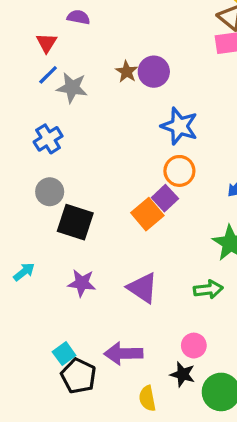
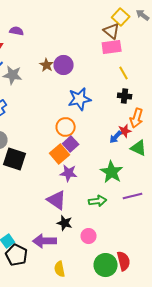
blue star: (179, 126) -> (80, 99), turned -30
orange circle: (179, 171) -> (66, 127), moved
purple star: (82, 283) -> (69, 173), moved
black star: (183, 374) -> (65, 223), moved

